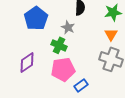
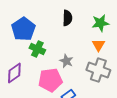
gray star: (68, 27) -> (66, 61), moved
green cross: (59, 45) -> (37, 49), moved

